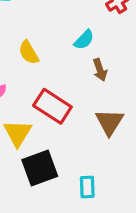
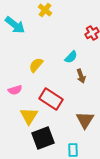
yellow semicircle: (29, 52) -> (36, 65), turned 70
brown triangle: (109, 122) -> (85, 120), moved

